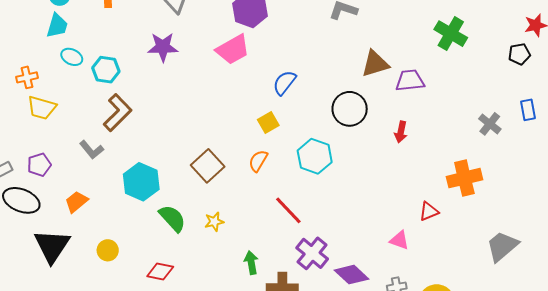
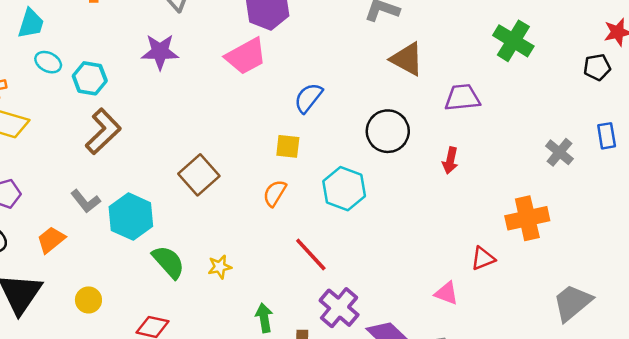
brown triangle: (375, 64) -> (407, 59), moved, turned 44
yellow square: (268, 123) -> (288, 146), turned 35
gray L-shape: (92, 150) -> (86, 201), moved
brown square: (208, 166) -> (199, 175), moved

